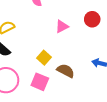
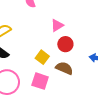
red circle: (92, 19) -> (65, 44), moved

